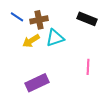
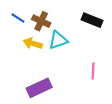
brown cross: (39, 20) -> (41, 21), turned 36
yellow arrow: (31, 41) -> (33, 43), turned 48

